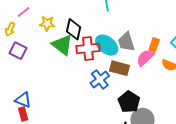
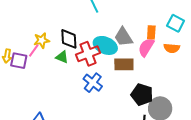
pink line: (23, 12) -> (34, 51), moved
green triangle: (62, 45) -> (62, 57), size x0.6
purple square: (18, 51) -> (19, 61), moved
blue cross: (100, 79) -> (93, 83), moved

